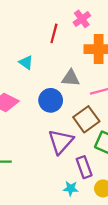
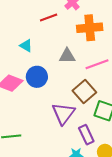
red line: (54, 33) -> (49, 17), turned 60
blue circle: (51, 100) -> (37, 77), moved

